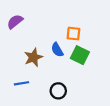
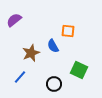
green square: (80, 55) -> (79, 70), moved
blue line: (21, 83) -> (20, 77), turned -40

